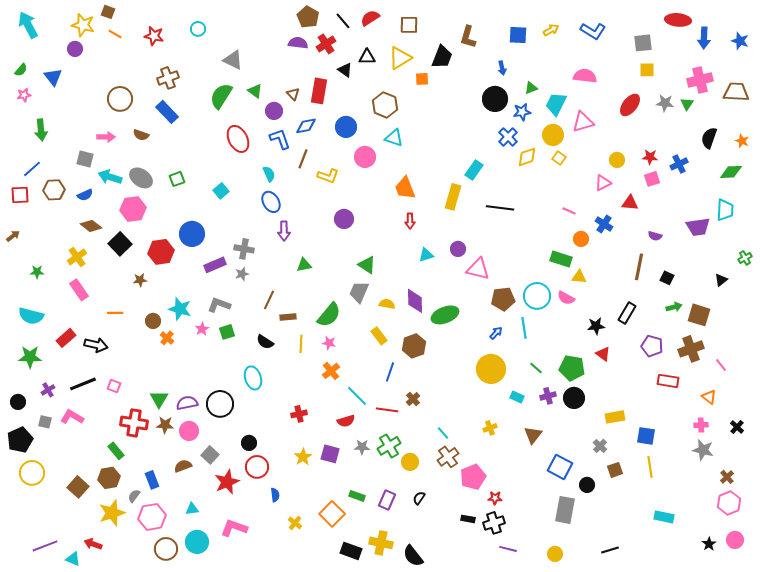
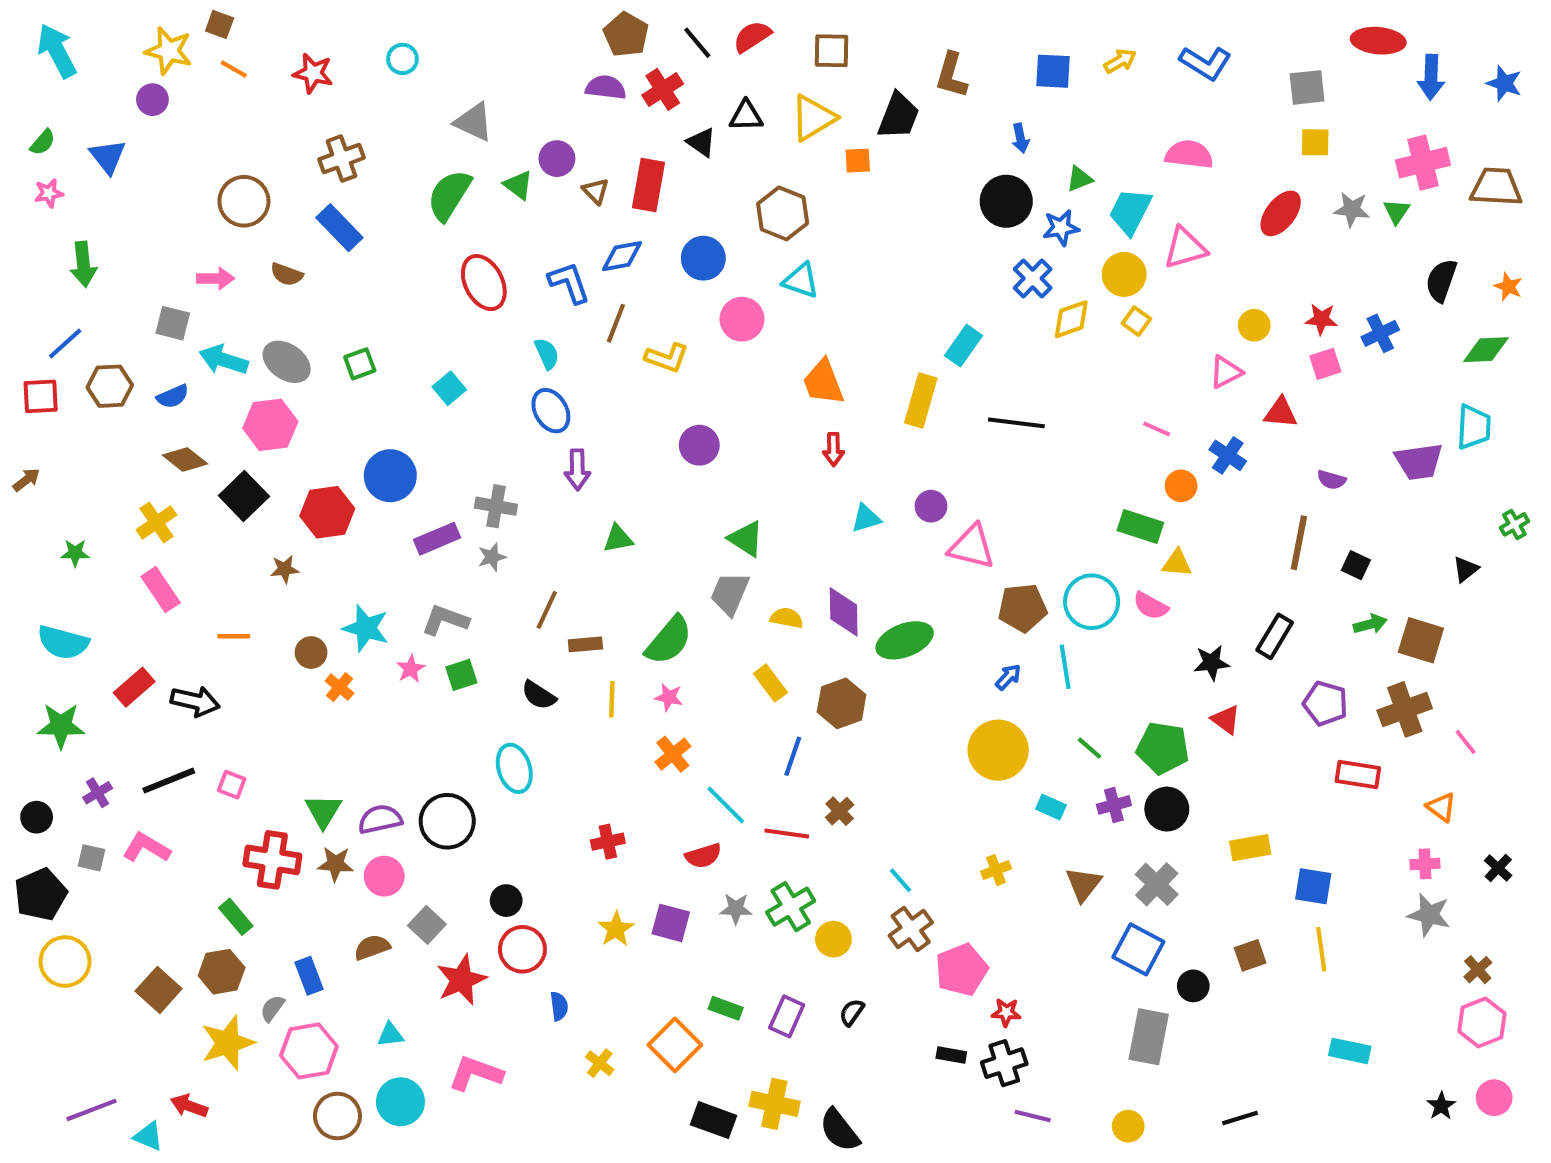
purple circle: (274, 111) -> (557, 159), moved
gray cross: (600, 446) -> (1157, 884), moved, size x1.5

